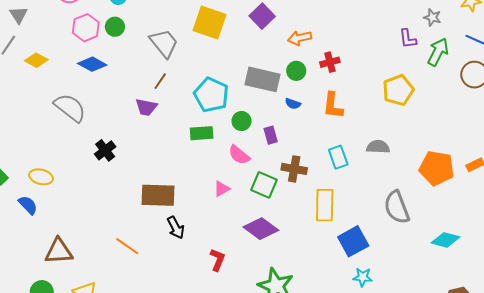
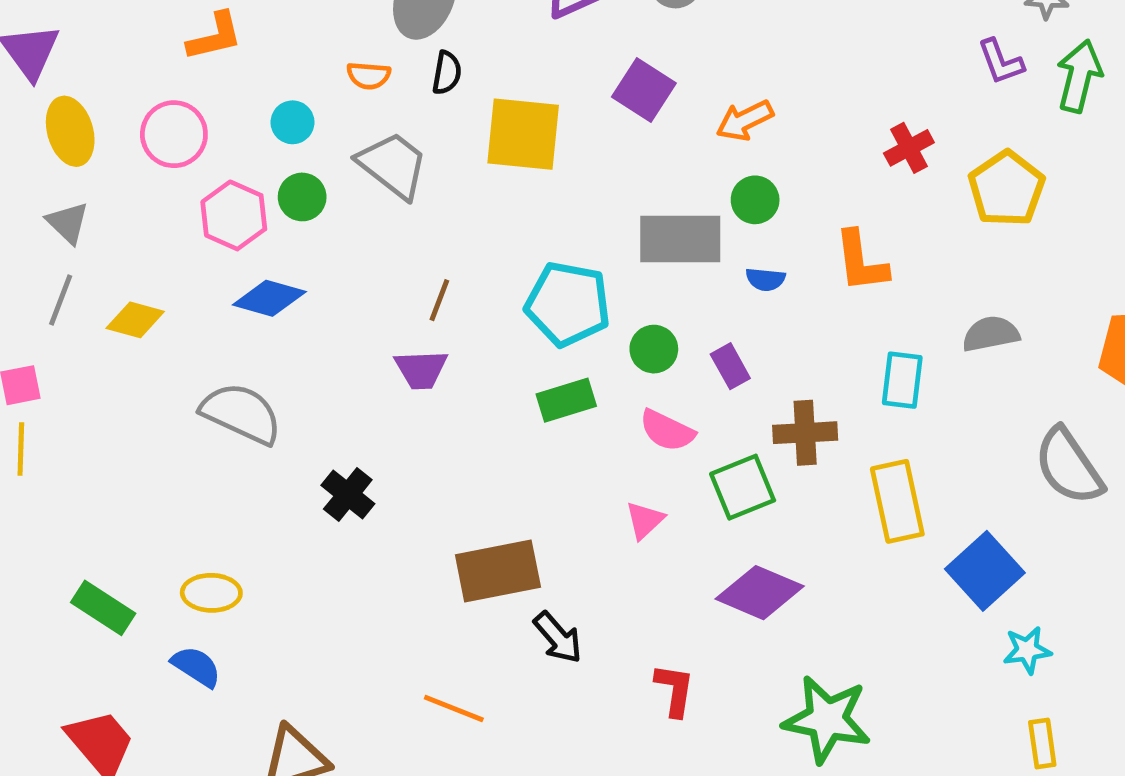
gray trapezoid: (164, 43) -> (393, 165), moved
red cross: (330, 62) -> (909, 148), moved
cyan rectangle: (338, 157) -> (902, 380), turned 40
green square: (264, 185) -> (743, 487), turned -32

